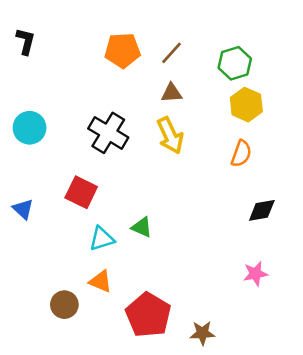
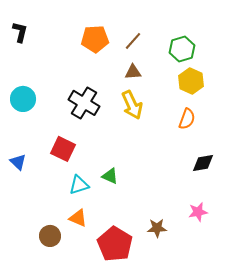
brown star: (202, 333) -> (157, 228), moved

